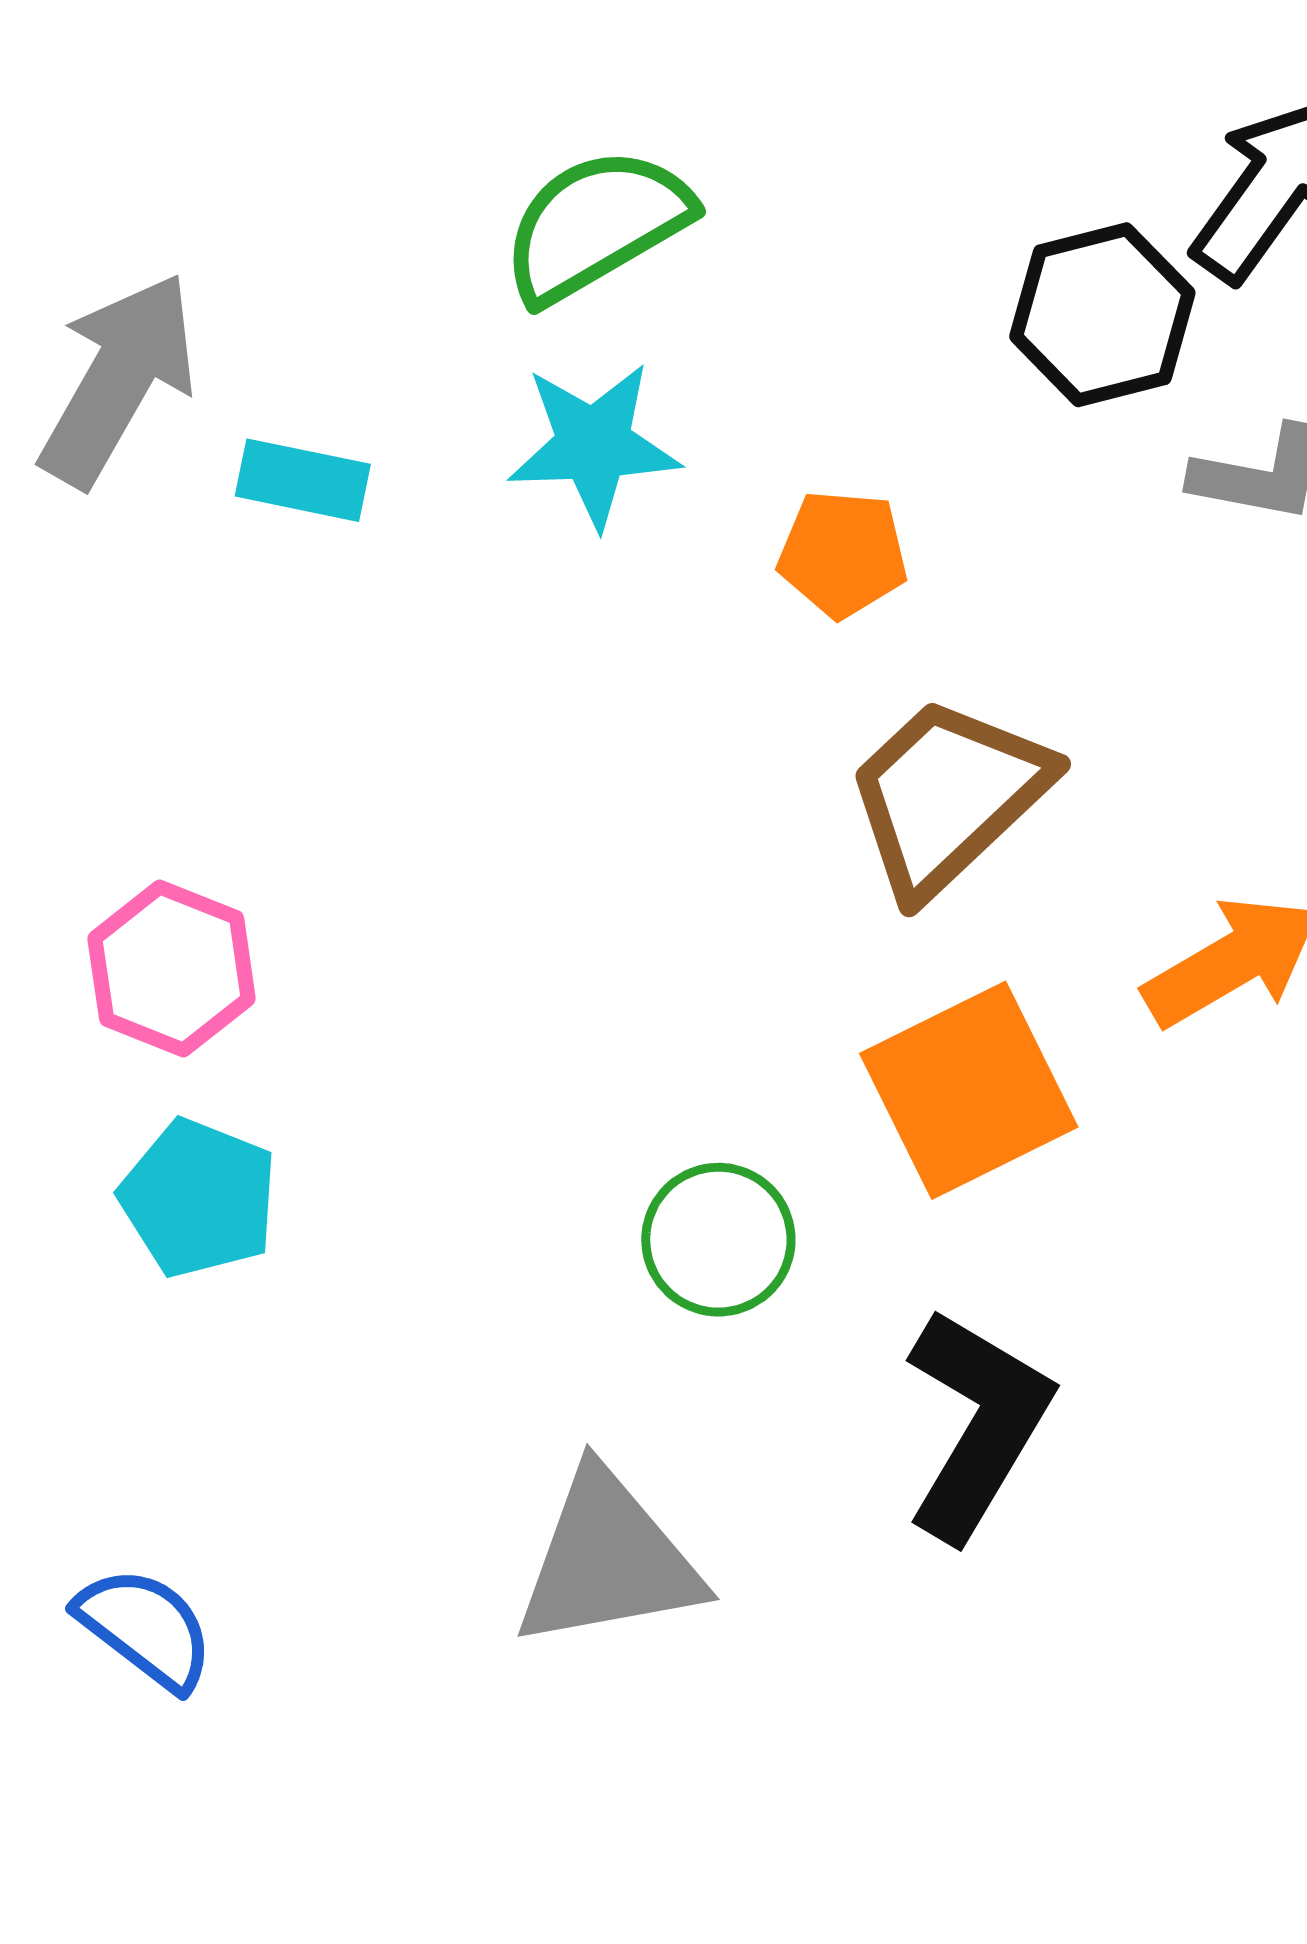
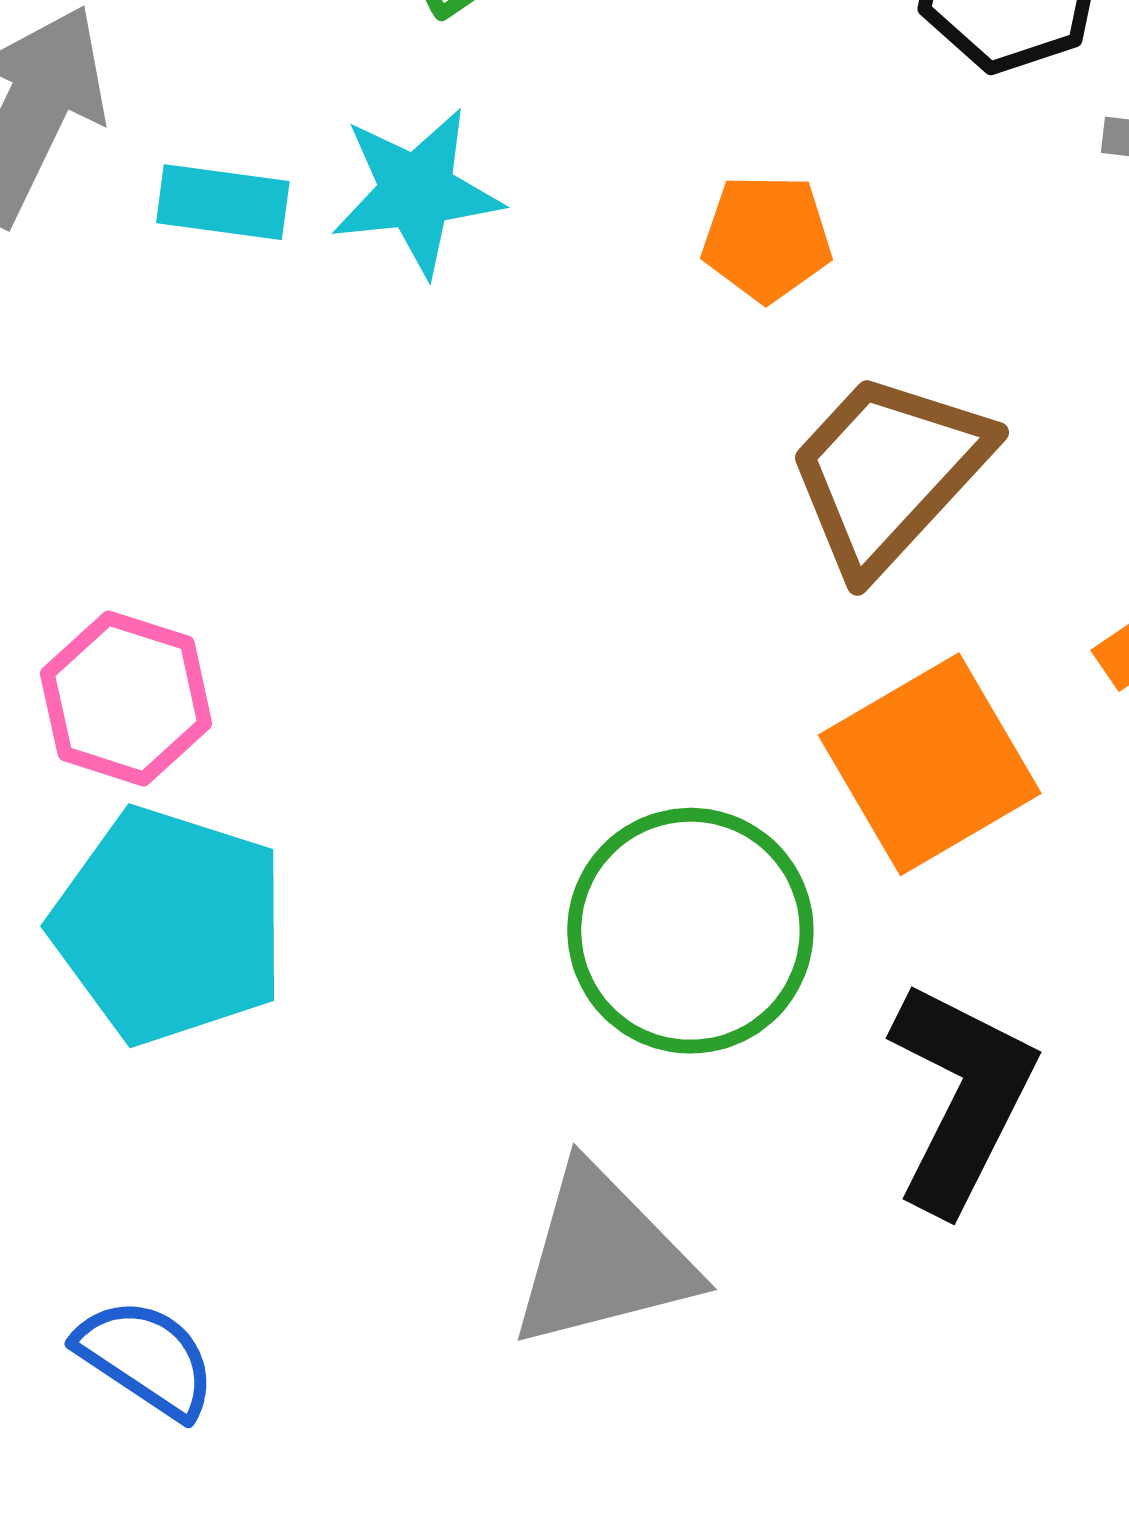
cyan star: (594, 445) -> (417, 192), moved
cyan pentagon: (199, 1198) -> (169, 926), size x1.5
green circle: (718, 1240) -> (690, 931), size x1.6

